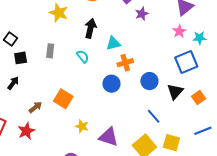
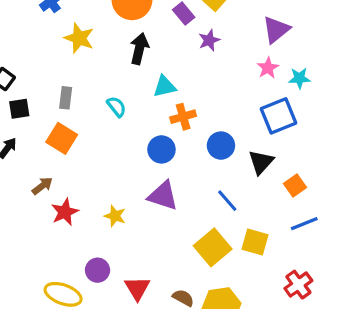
black arrow: (91, 28) -> (139, 49), moved
orange square: (198, 98) -> (295, 185), moved
orange square: (63, 99) -> (62, 138), moved
red star: (26, 131) -> (65, 212), moved
purple triangle: (108, 137) -> (163, 196), moved

